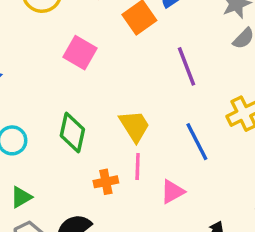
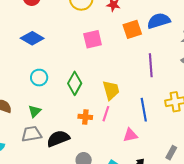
pink square: (80, 53) -> (93, 39), turned 30
pink triangle: (172, 192) -> (130, 135), moved
green triangle: (21, 197) -> (35, 111), turned -32

